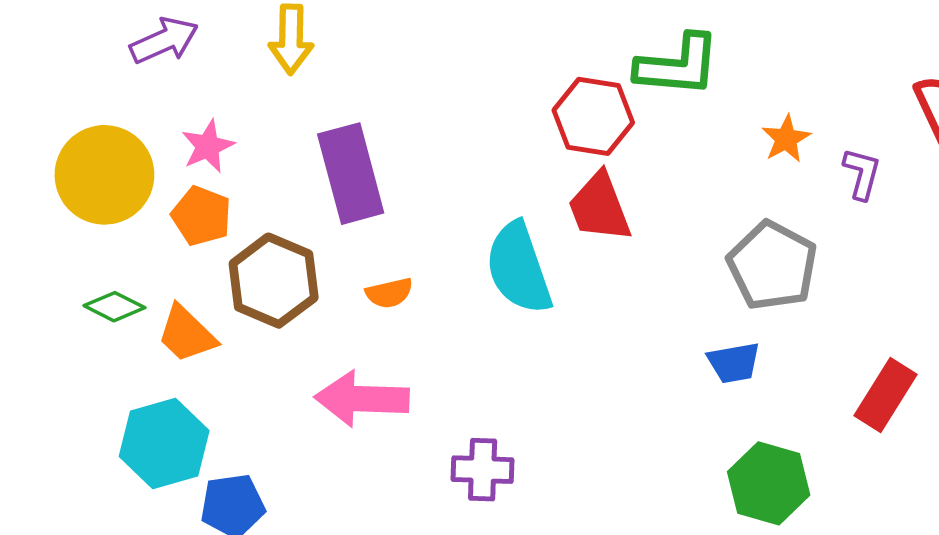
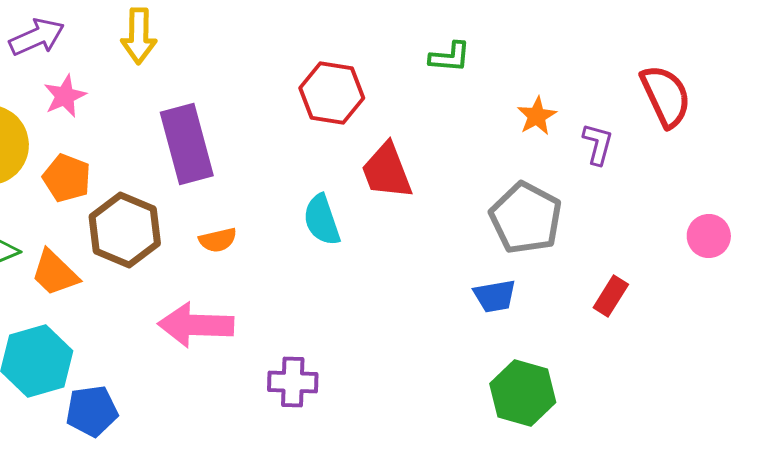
green L-shape: (678, 65) -> (450, 57), size x0.6
red hexagon: (593, 116) -> (332, 93), moved
pink star: (208, 146) -> (65, 96), moved
cyan semicircle: (519, 268) -> (322, 220), size x0.7
red rectangle: (886, 395) -> (611, 296), moved, size x0.7

